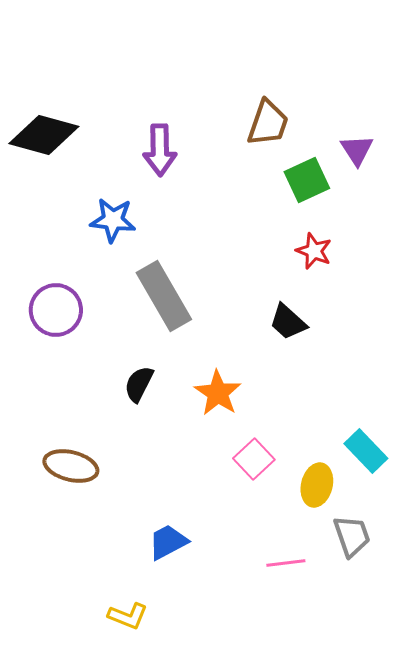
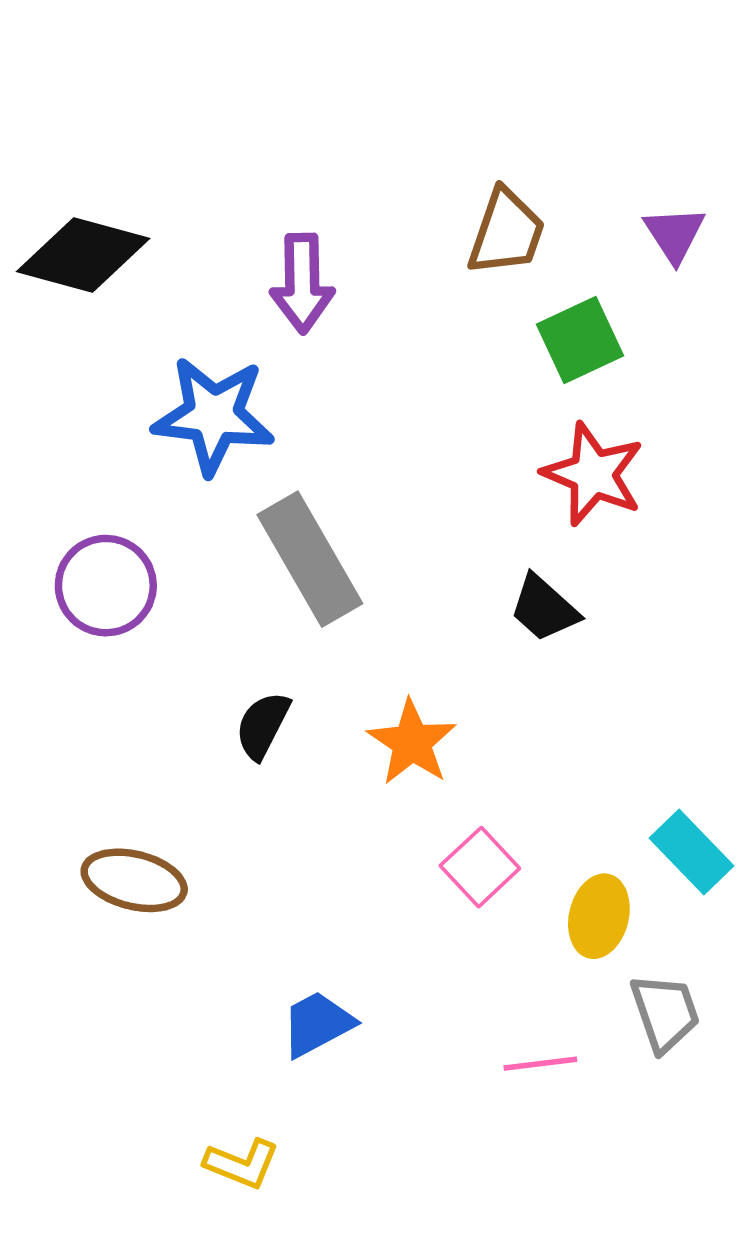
purple triangle: (357, 150) -> (674, 234), moved
blue star: (113, 220) -> (213, 416), size x1.4
red star: (314, 251) -> (593, 474), size x1.5

